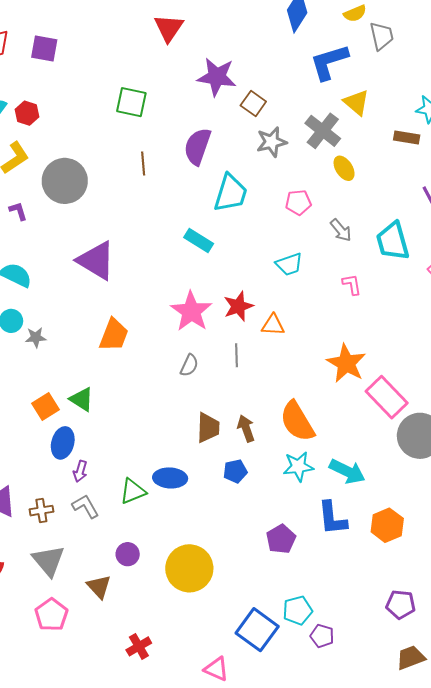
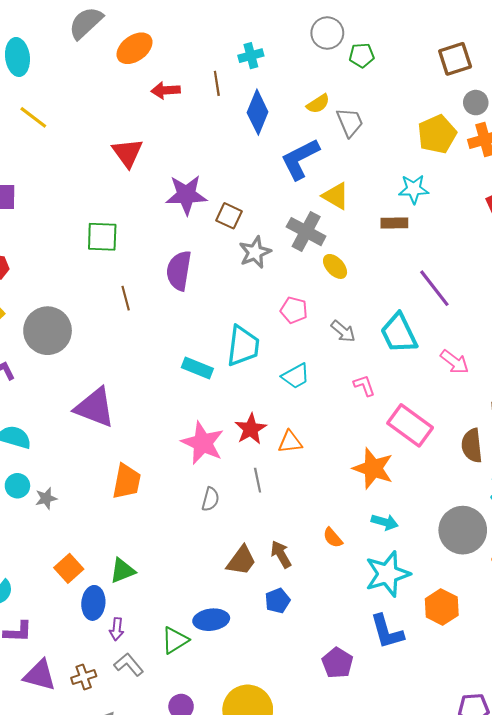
cyan trapezoid: (231, 193) -> (243, 346), moved
pink pentagon: (298, 202) -> (294, 310), turned 30
pink rectangle: (387, 397) -> (410, 425), moved
green triangle: (82, 399) -> (122, 571), moved, turned -44
orange semicircle: (297, 421) -> (333, 538), size x0.5
brown trapezoid: (208, 428) -> (241, 561), turned 44
cyan star: (298, 466) -> (387, 574), moved, size x1.4
cyan arrow: (347, 471) -> (385, 522), moved, size x0.7
orange hexagon: (387, 525) -> (442, 607), moved

